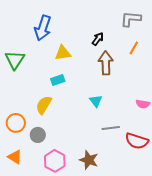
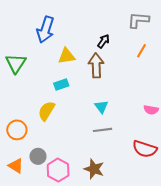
brown arrow: (106, 63) -> (96, 65), moved
gray line: (111, 128) -> (102, 130), moved
gray circle: (38, 135) -> (38, 156), moved

